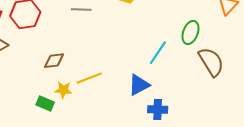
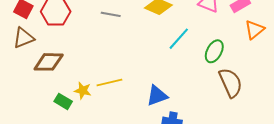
cyan line: (158, 53) -> (179, 39), moved
brown diamond: (54, 61) -> (49, 62), moved, size x1.4

